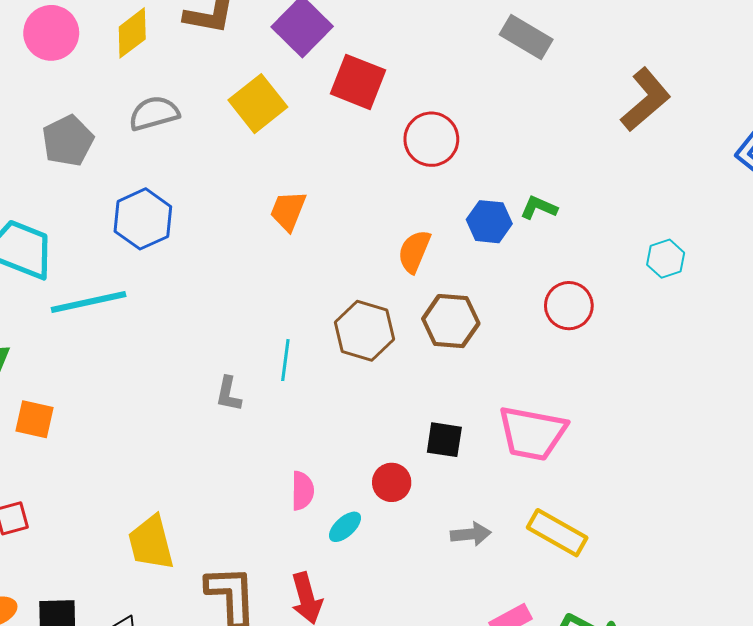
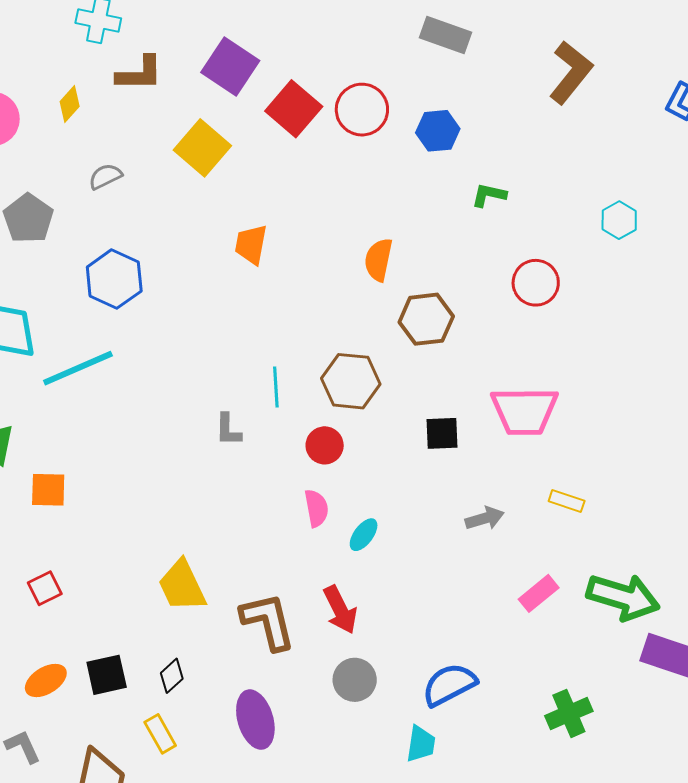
yellow diamond: (132, 33) -> (70, 104), size x0.7
red square: (358, 82) -> (294, 109), turned 30
gray semicircle: (154, 113) -> (105, 176), size x0.7
red circle: (431, 139) -> (362, 110), moved
blue hexagon: (489, 222) -> (438, 131), moved
brown hexagon: (365, 331) -> (351, 381), moved
red circle: (392, 482) -> (325, 445), moved
yellow rectangle: (557, 533) -> (567, 501), size x0.6

